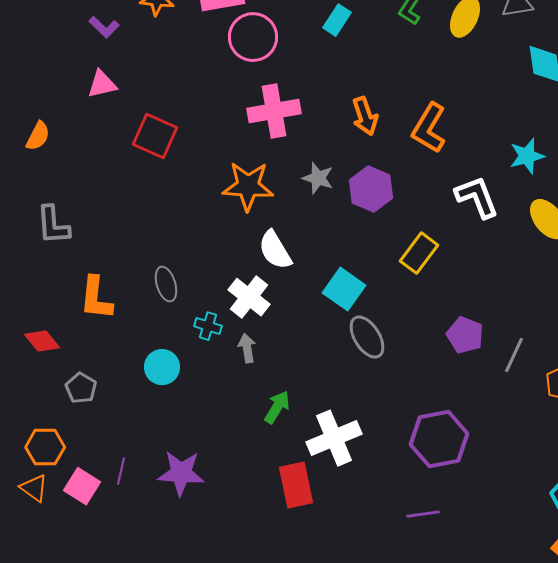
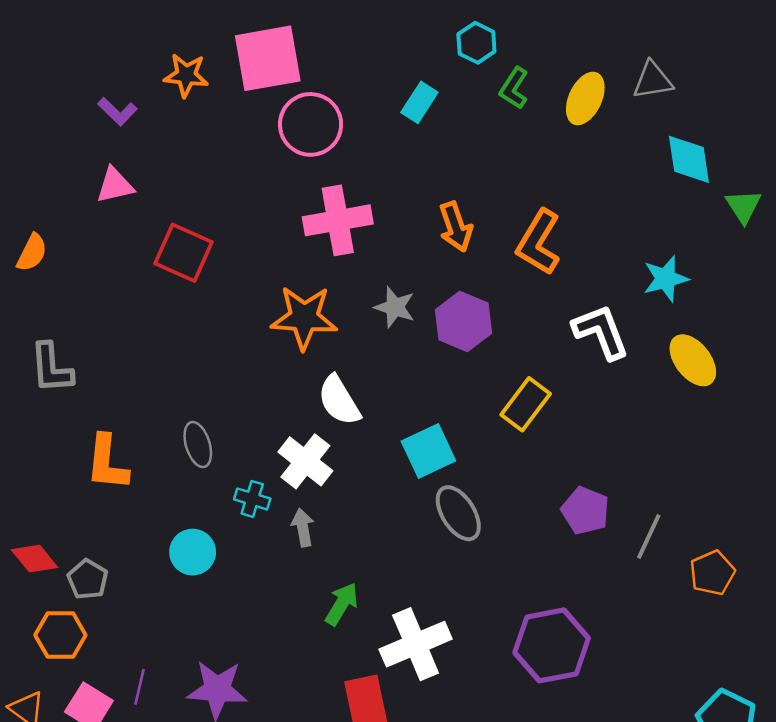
cyan square: (344, 289) -> (428, 451), turned 30
red diamond: (42, 341) -> (34, 559), moved
orange hexagon: (45, 447) -> (60, 635), moved

